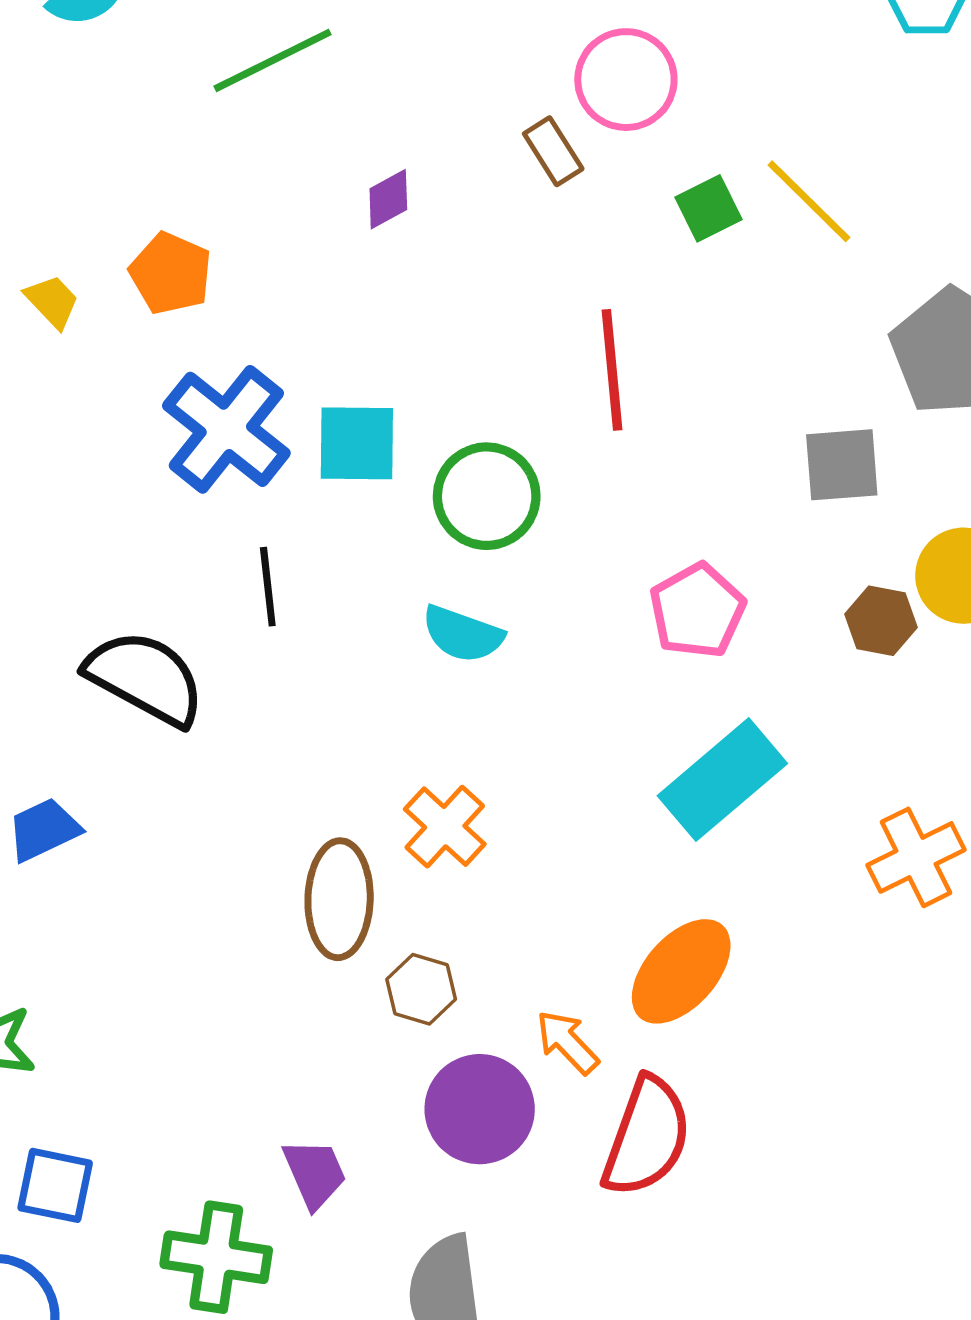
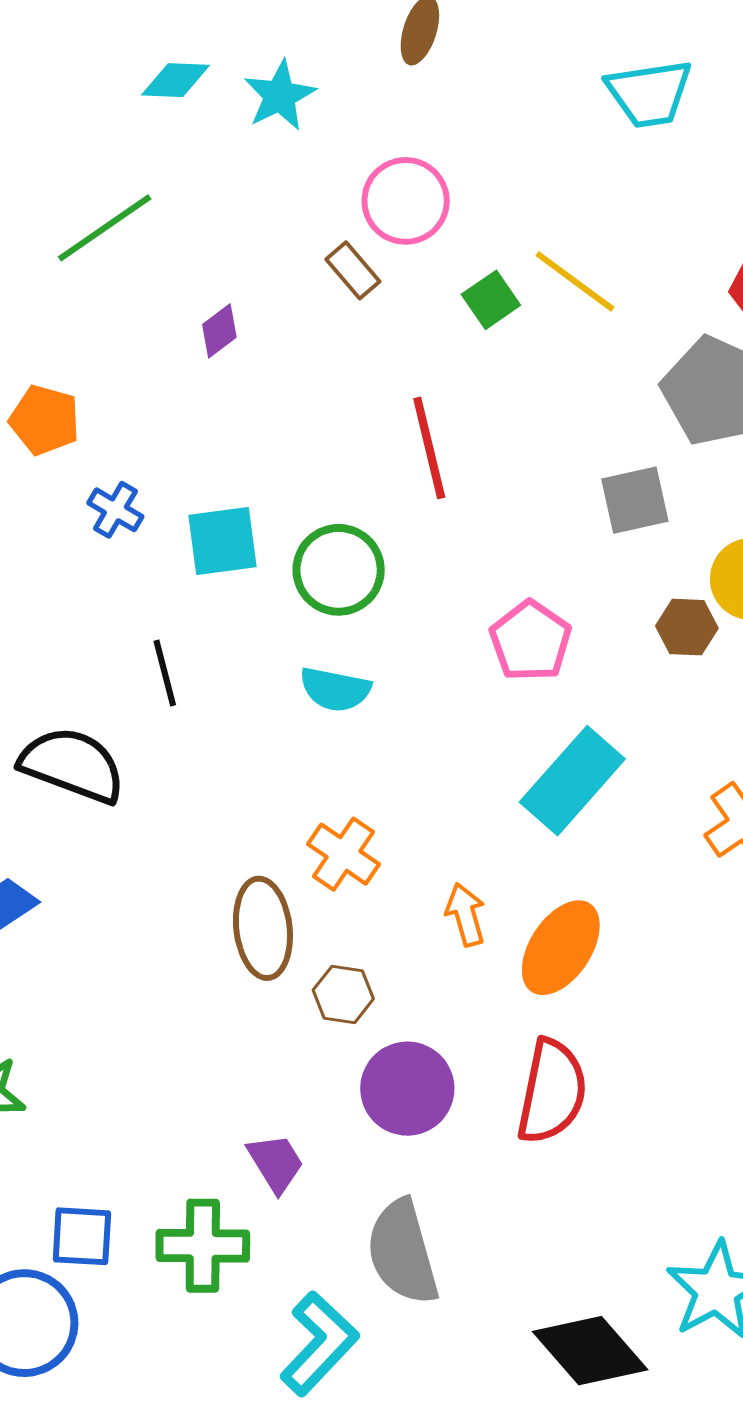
blue cross: (226, 429) -> (115, 510), moved, size x0.5
orange arrow: (567, 1042) -> (466, 915), moved, turned 36
blue square: (55, 1185) -> (82, 1236), moved

